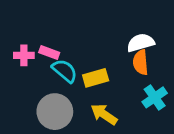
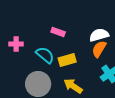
pink rectangle: (49, 53) -> (58, 32), moved
orange semicircle: (141, 62) -> (99, 49), turned 36

